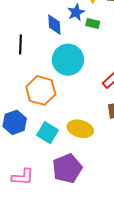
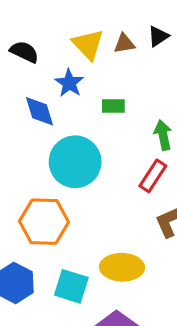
green rectangle: (93, 24) -> (113, 106), moved

